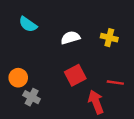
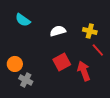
red line: (115, 83) -> (98, 50), moved, turned 40
red arrow: (96, 102) -> (84, 71), moved

